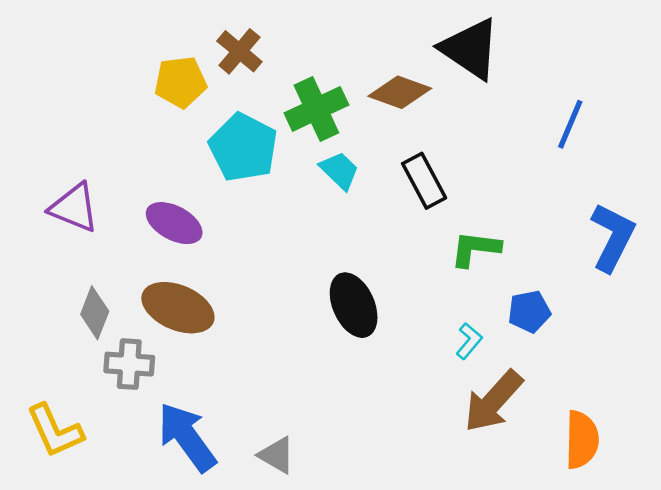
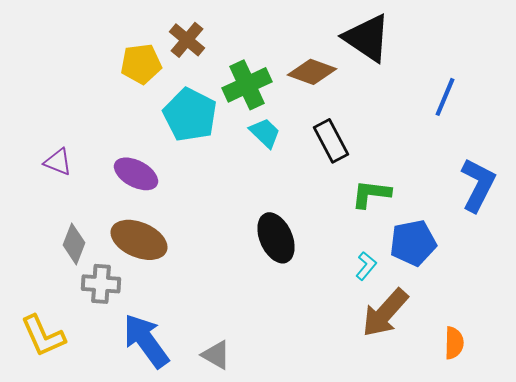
purple triangle: (74, 208) -> (58, 162), size x0.7
blue pentagon: (529, 312) -> (413, 243), size x1.4
orange semicircle: (582, 440) -> (454, 343), size x0.7

